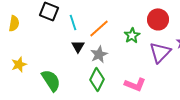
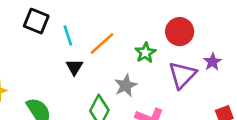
gray star: (99, 54) -> (126, 86), moved

